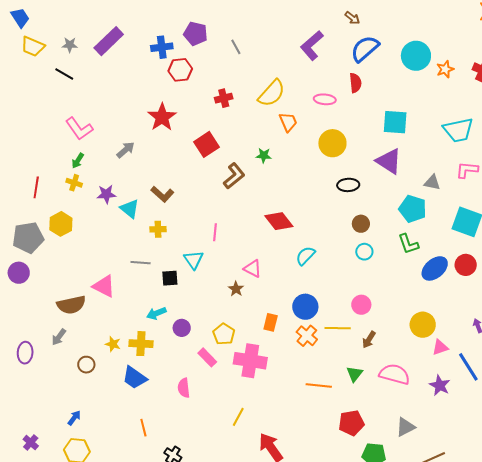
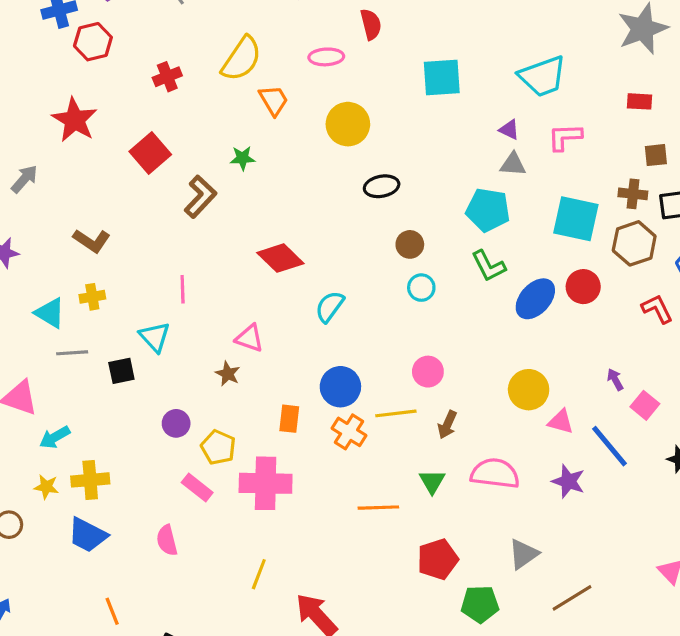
purple triangle: (389, 161) -> (509, 130), moved, size x0.5
cyan triangle: (130, 209) -> (50, 313), moved
cyan arrow: (156, 313) -> (55, 437), moved
purple circle: (182, 328) -> (176, 423), moved
pink triangle: (440, 347) -> (561, 422), turned 42

